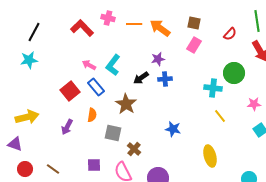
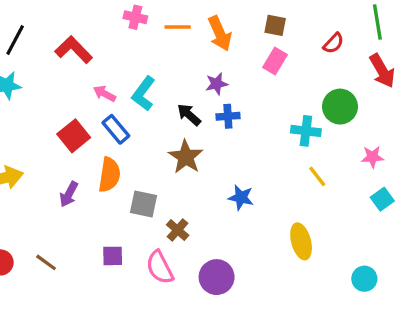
red L-shape: (82, 28) -> (74, 50), moved
orange arrow: (160, 28) -> (220, 33), turned -150
black arrow: (141, 78) -> (189, 115), turned 77
brown star: (126, 104) -> (186, 157), moved
orange semicircle: (92, 115) -> (109, 175), size x1.5

